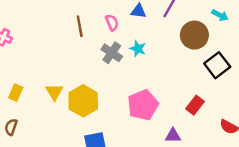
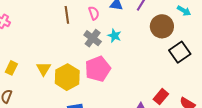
pink pentagon: (143, 105) -> (98, 69), moved
red rectangle: (195, 105) -> (161, 97), moved

